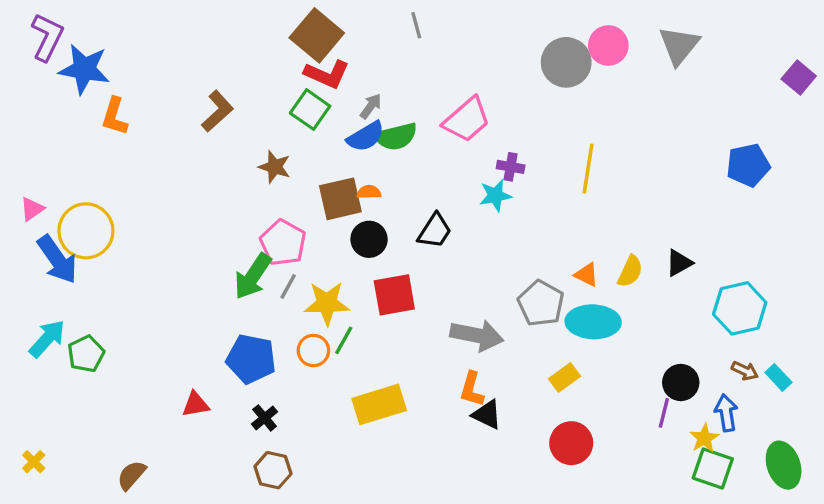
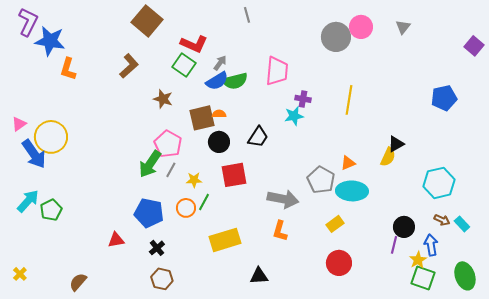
brown square: (317, 35) -> (147, 21), moved
gray triangle: (679, 46) -> (403, 27), size x0.6
pink trapezoid: (467, 120) -> (277, 71), turned -44
black triangle: (679, 263) -> (396, 144), moved
yellow semicircle: (630, 271) -> (388, 157), moved
orange triangle: (586, 275) -> (348, 163), turned -49
yellow star: (327, 303) -> (194, 180), size x0.6
black triangle: (487, 415) -> (259, 276), moved, turned -30

